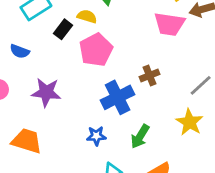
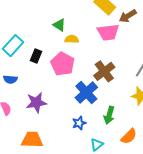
yellow semicircle: (87, 16) -> (72, 39), moved
brown cross: (150, 76) -> (104, 71), size x1.5

